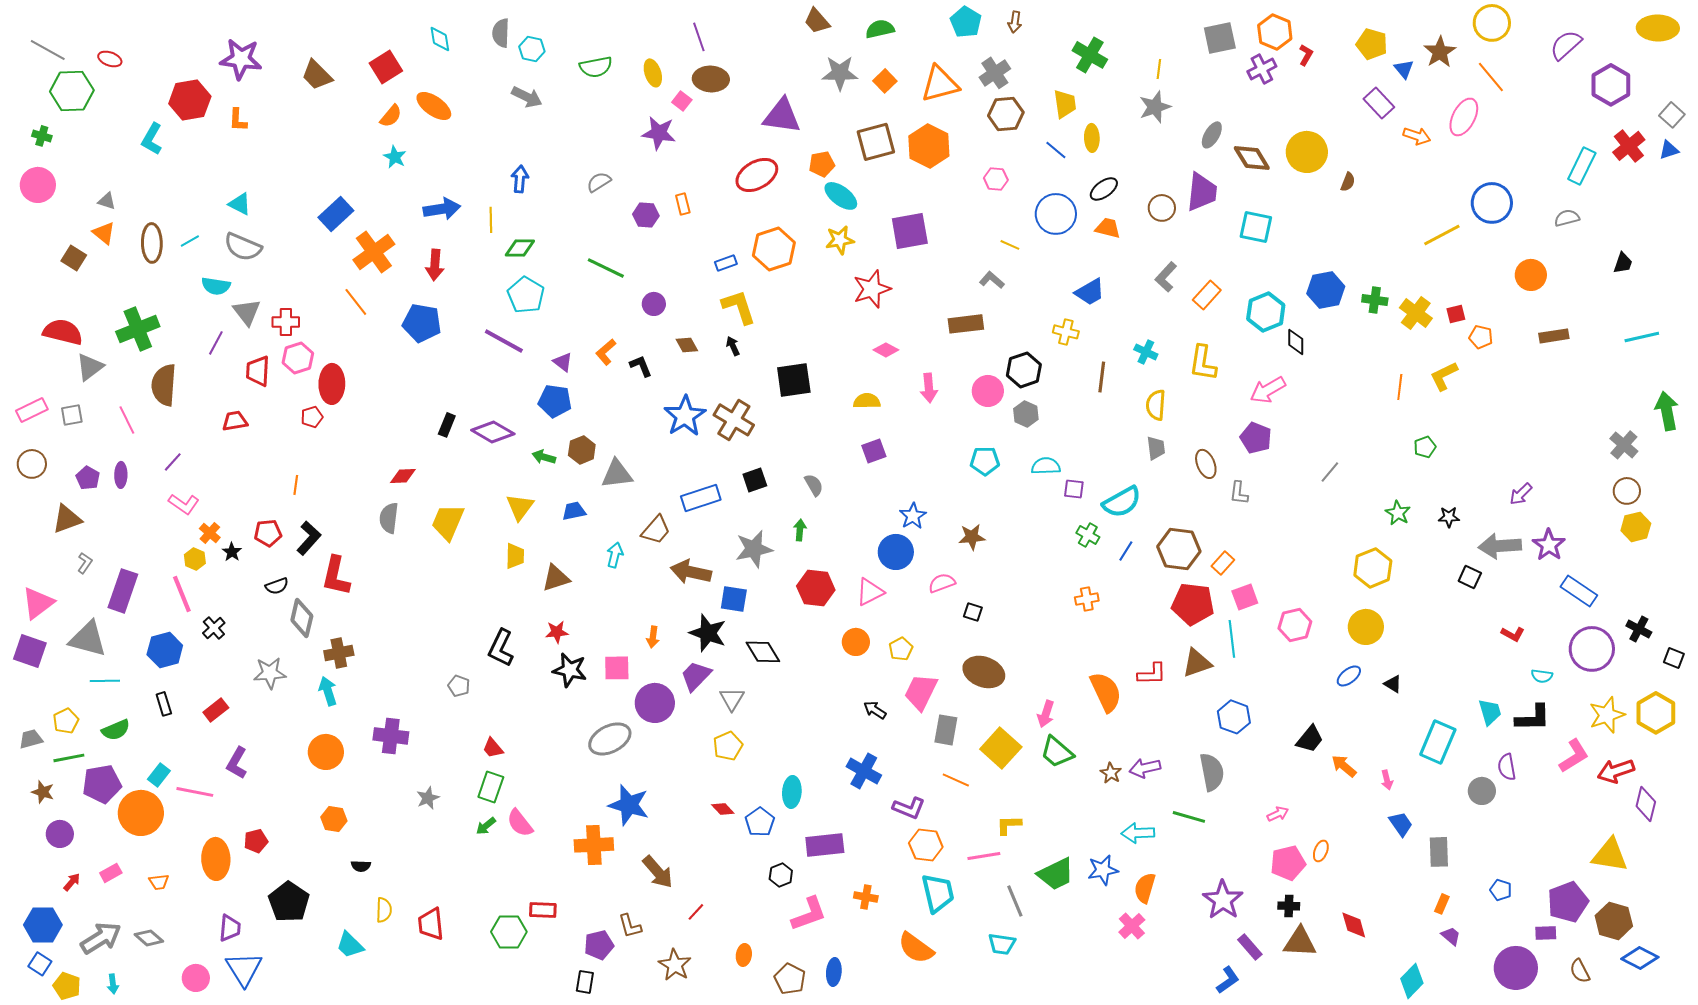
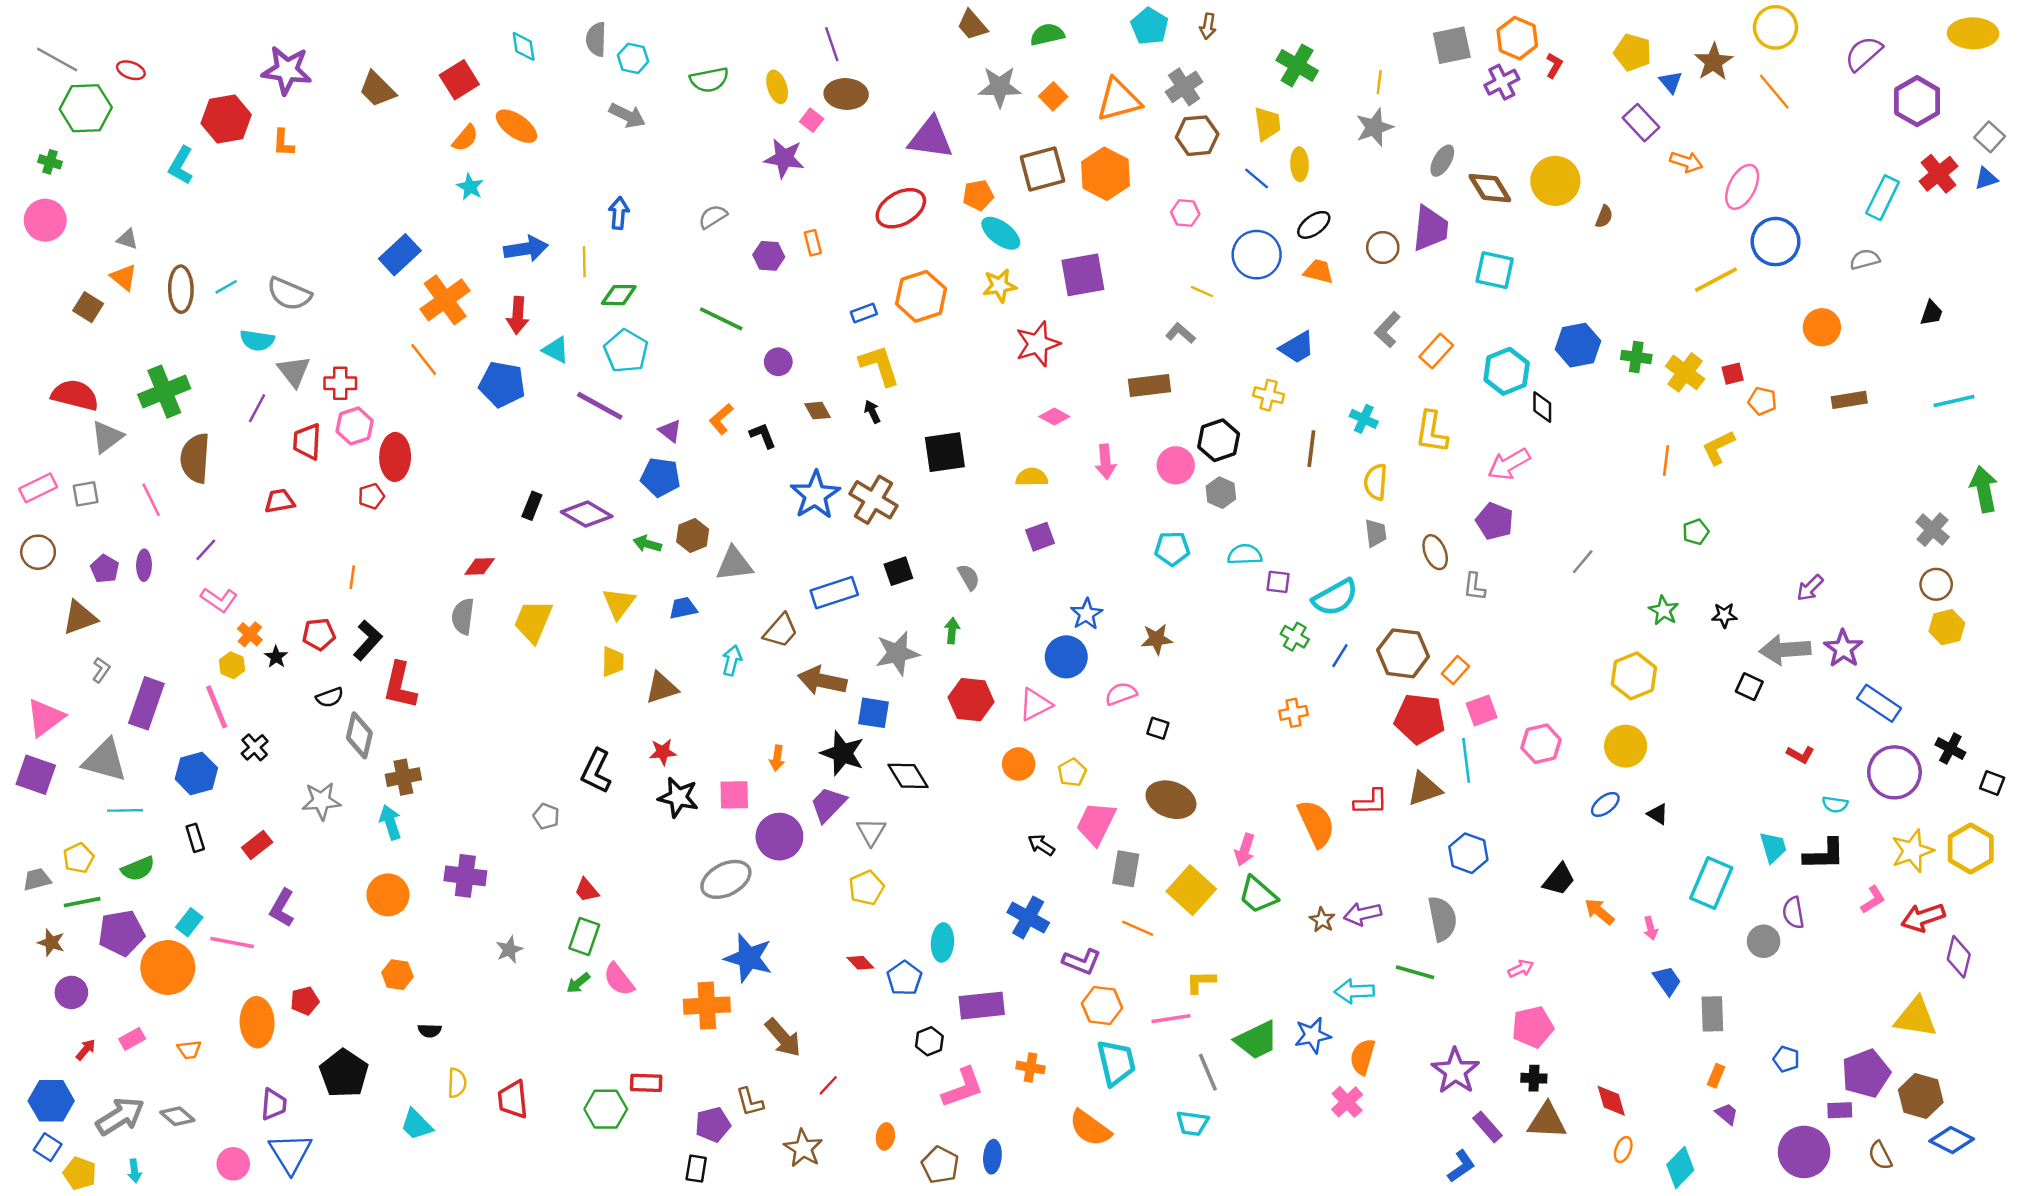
pink ellipse: (1464, 117) -> (1742, 187), moved
cyan triangle: (240, 204) -> (556, 350), moved
pink L-shape: (1574, 756) -> (1873, 900), size x0.7
orange ellipse: (1321, 851) -> (1623, 1150), moved

